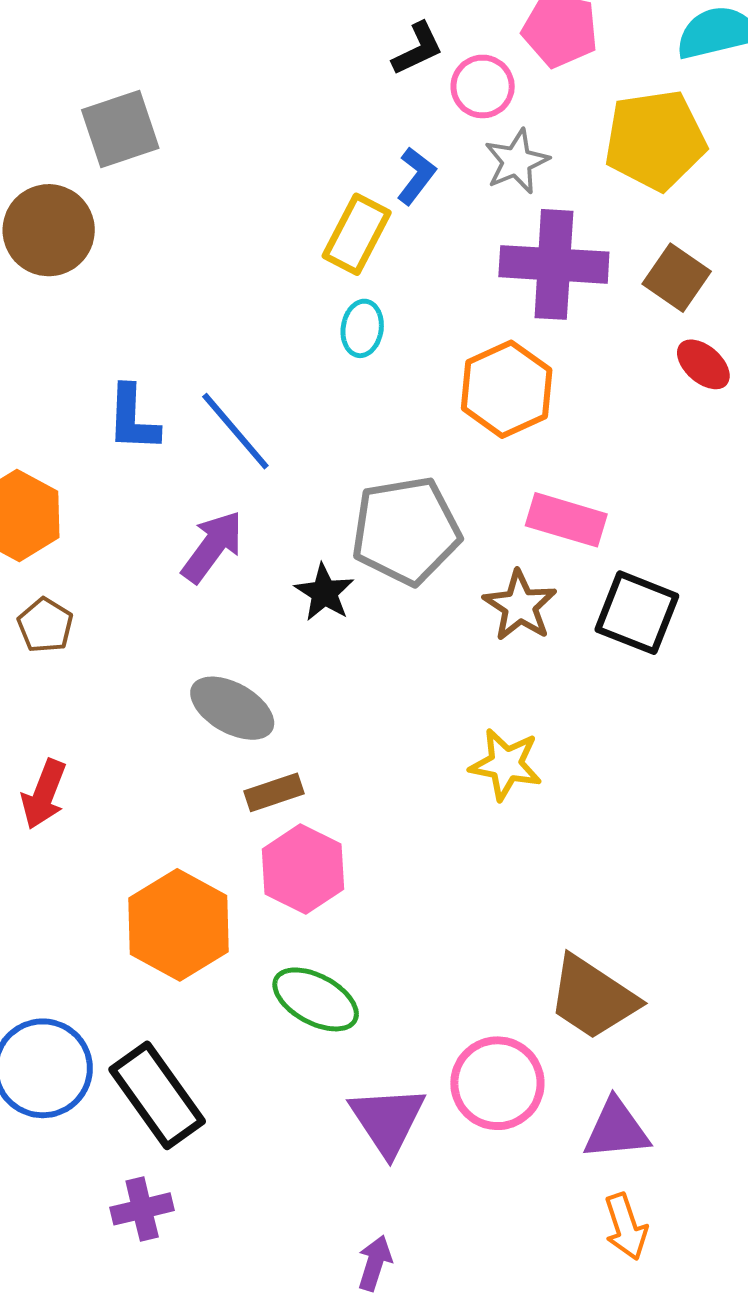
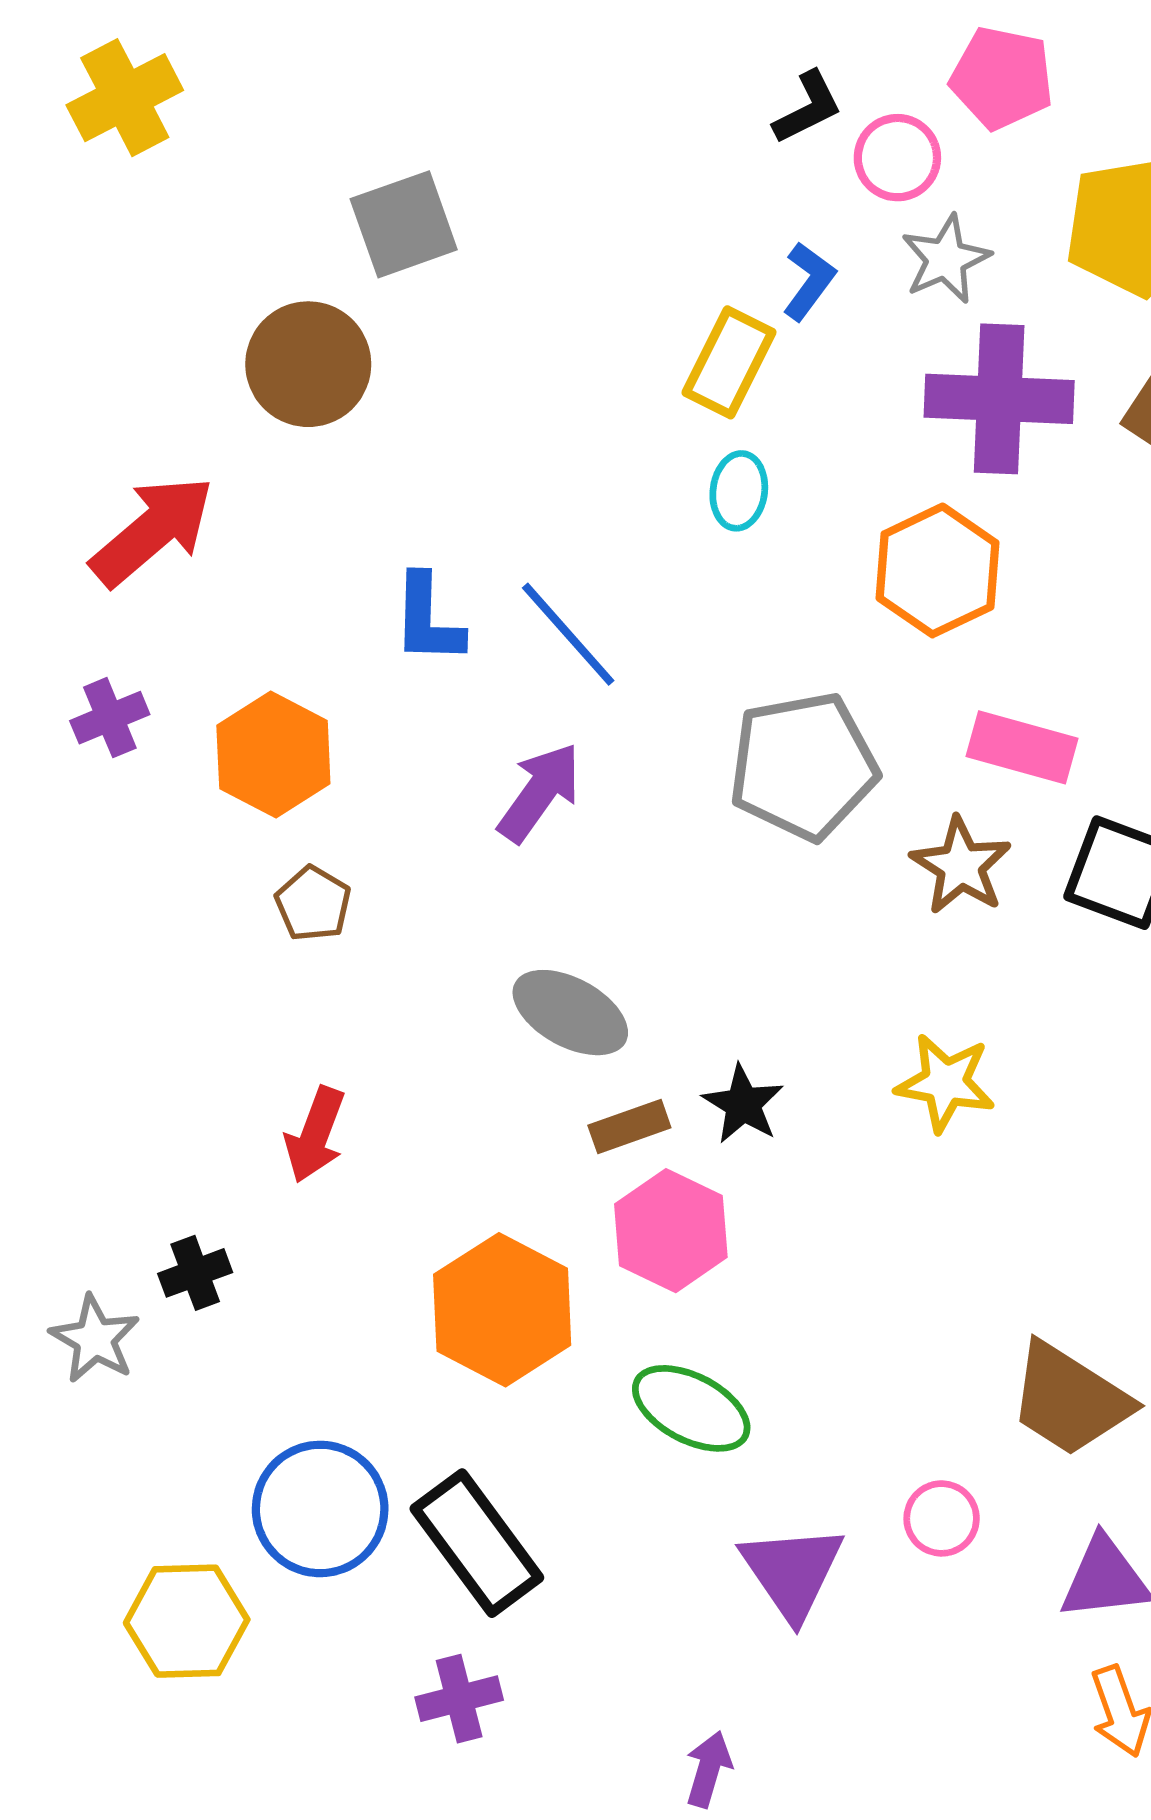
black star: (324, 593) -> (743, 1104), moved
pink circle: (497, 1083) -> (942, 1518), size x0.6
purple arrow: (375, 1263) -> (709, 1769), moved

